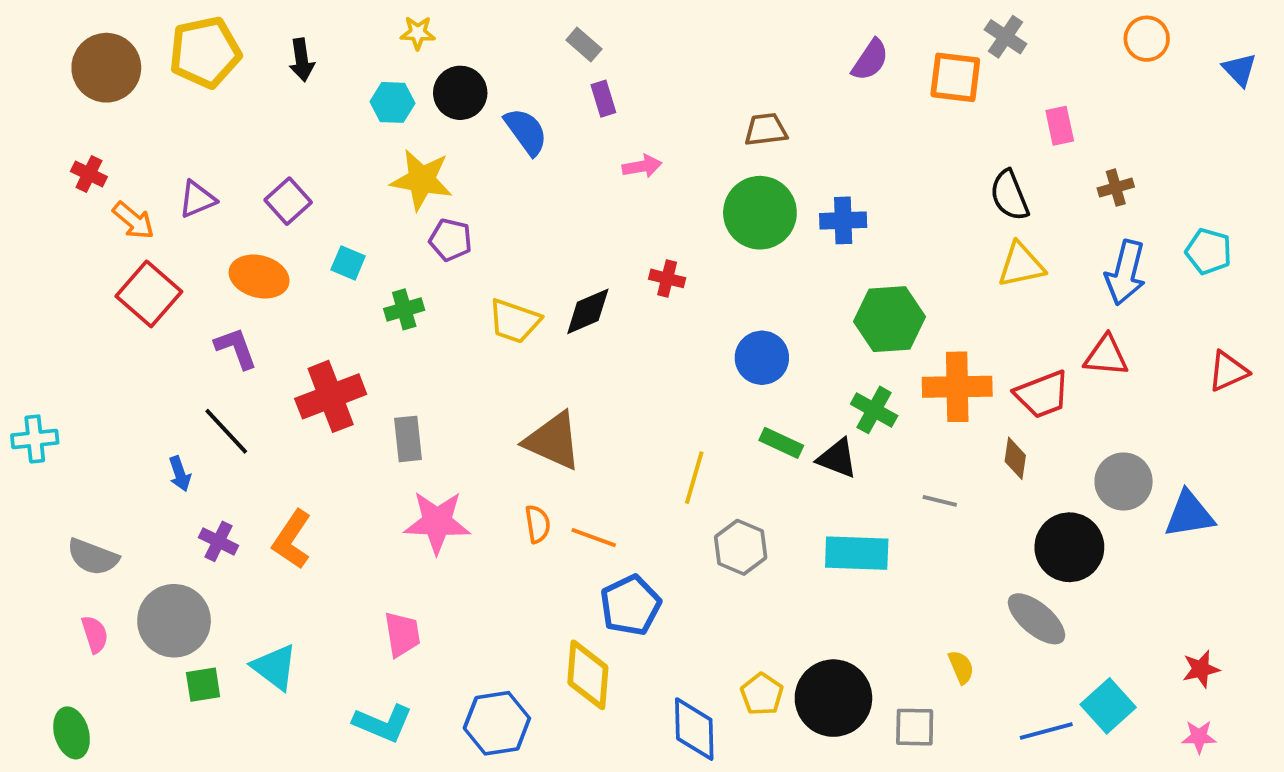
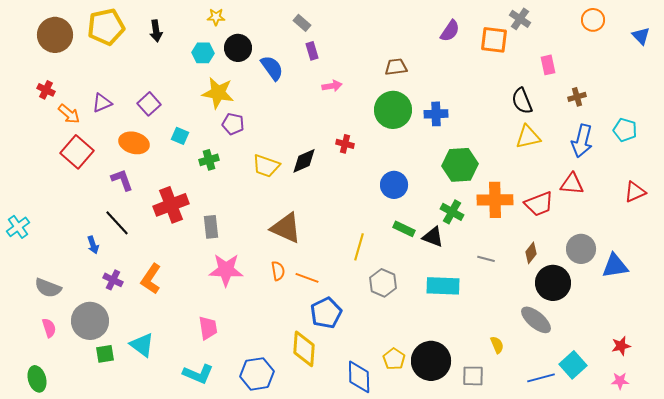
cyan cross: (35, 439) -> (18, 227), turned -30
brown diamond: (1015, 458) -> (531, 253), moved, turned 30

